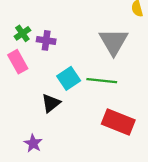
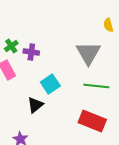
green line: (102, 81) -> (96, 86), moved

